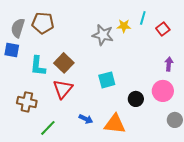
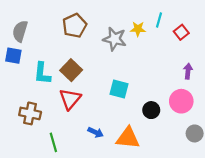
brown pentagon: (43, 23) -> (75, 26), moved, turned -30
cyan square: (107, 80) -> (119, 89), turned 30
green line: (48, 128) -> (53, 142), turned -60

